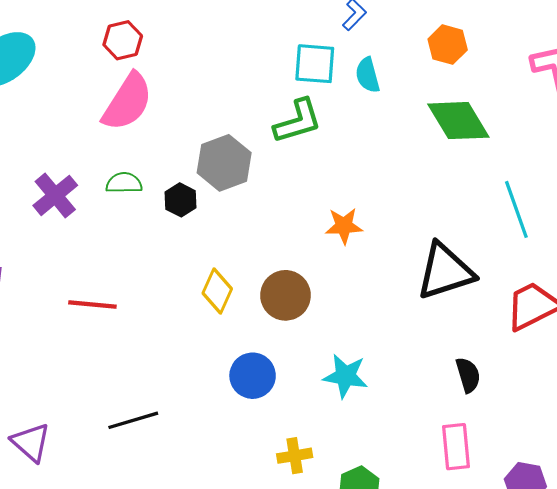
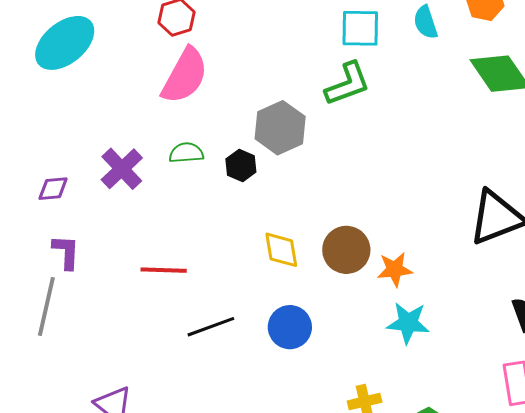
cyan semicircle: (368, 75) -> (426, 22), moved
orange star: (344, 226) -> (395, 269), moved
yellow diamond: (217, 291) -> (281, 250), turned -30
blue circle: (253, 376) -> (290, 327), moved
black line: (133, 420) -> (211, 327), moved

